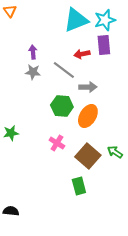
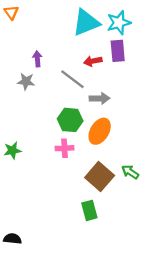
gray star: (33, 72) -> (26, 81), moved
pink cross: (57, 143) -> (64, 148), moved, turned -35

